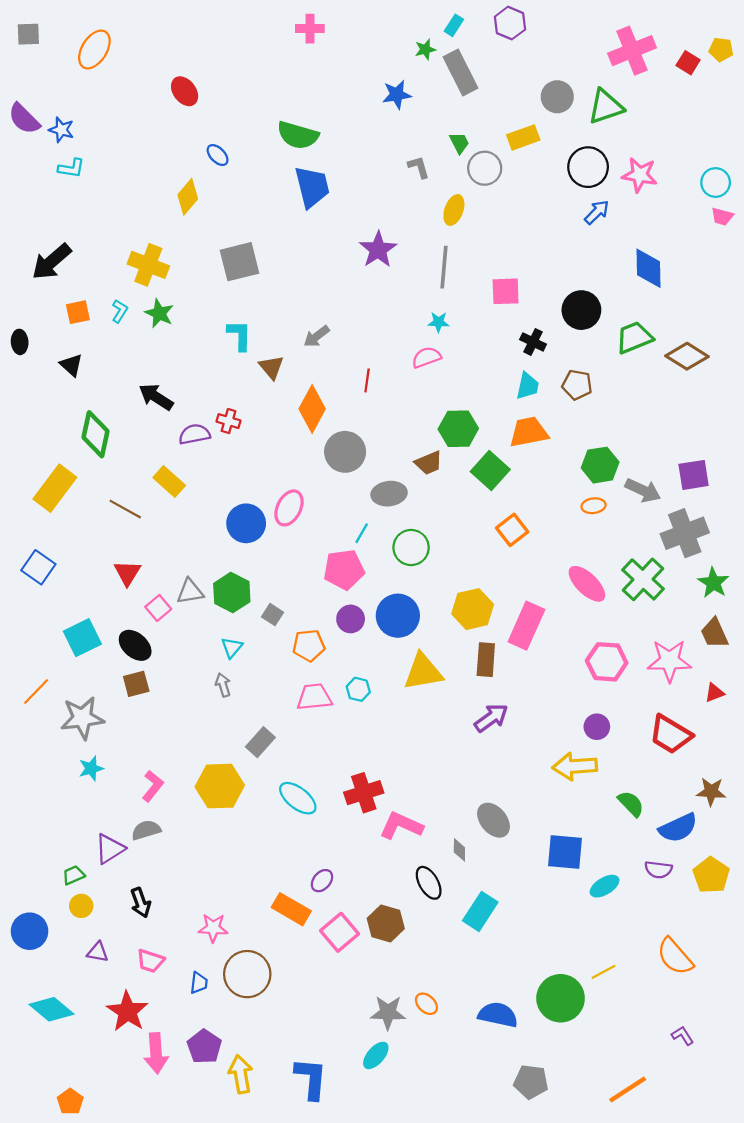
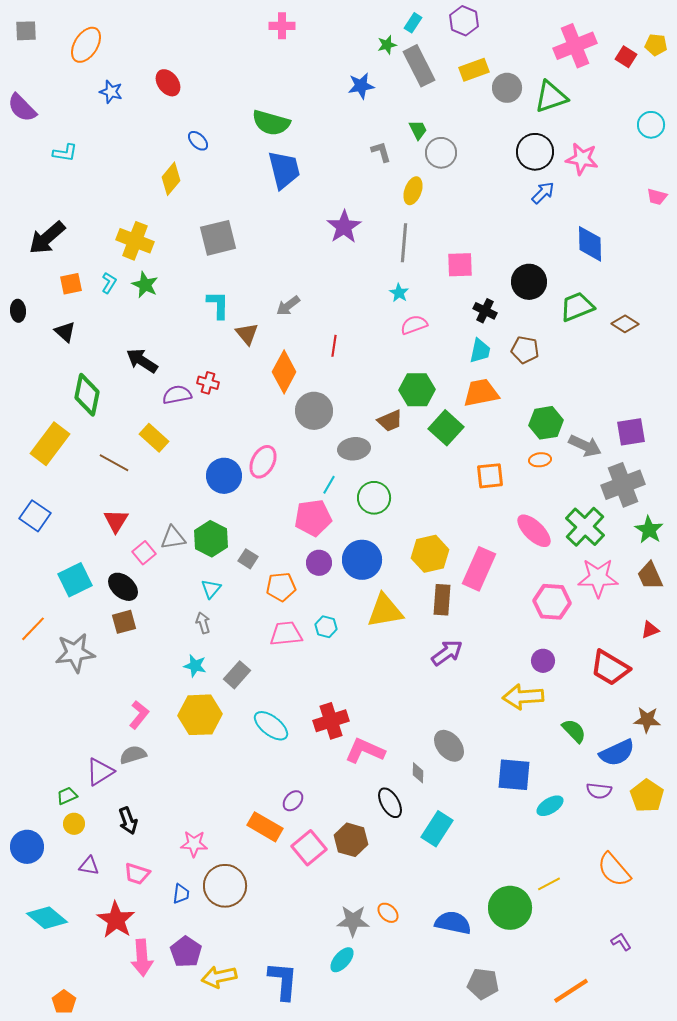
blue star: (61, 130) -> (111, 92), moved
yellow rectangle: (523, 137) -> (474, 70), moved
cyan circle: (716, 183) -> (651, 125), moved
cyan star: (439, 322) -> (399, 293), turned 30
brown diamond: (687, 356) -> (625, 324), size x0.7
pink semicircle: (426, 357) -> (414, 325), moved
orange square: (512, 530) -> (490, 476), moved, turned 32
pink star: (669, 661) -> (598, 578), moved
cyan star: (91, 768) -> (195, 666), moved, turned 30
yellow arrow: (241, 1074) -> (219, 977), turned -92

